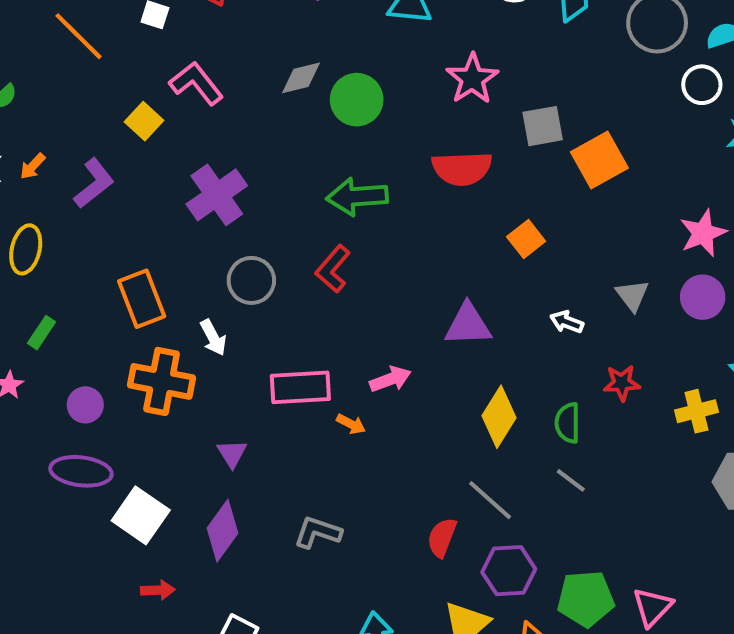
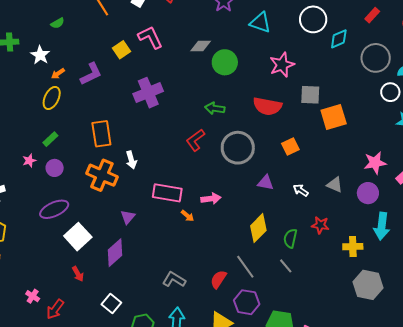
orange arrow: (33, 166) -> (58, 74), moved
green arrow: (357, 197) -> (215, 108), size x0.7
gray circle: (251, 280) -> (238, 148), moved, size x1.4
gray triangle: (632, 295) -> (335, 185), turned -42
purple triangle: (468, 325) -> (265, 183), moved, size x0.7
purple circle: (85, 405) -> (55, 168), moved
purple ellipse: (81, 471) -> (54, 209), turned -44
gray L-shape: (318, 532) -> (174, 280), moved
red arrow: (158, 590) -> (78, 274), turned 49

